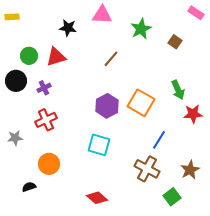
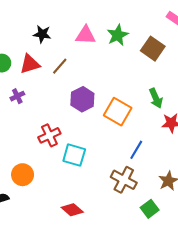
pink triangle: (102, 15) -> (86, 35), moved
brown square: (175, 42) -> (153, 49), size x1.6
brown line: (111, 59) -> (60, 66), moved
purple hexagon: (107, 106) -> (82, 99), moved
red cross: (46, 120) -> (49, 135), moved

